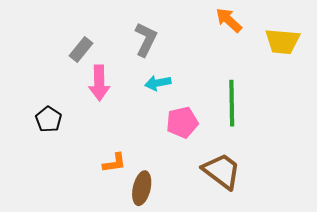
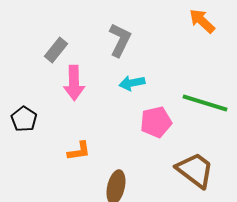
green line: (232, 103) -> (205, 103), turned -72
orange L-shape: (114, 163) -> (79, 151), moved

